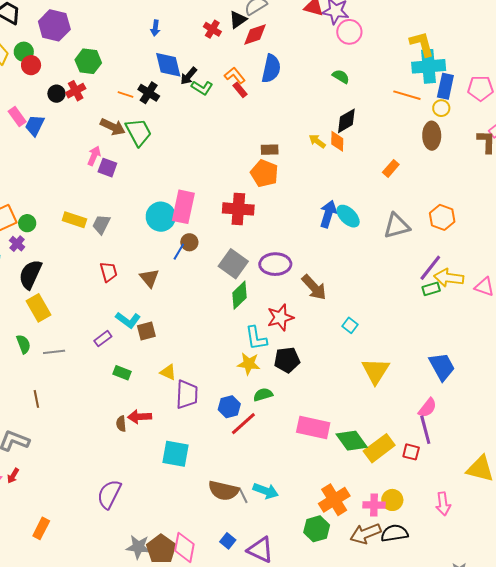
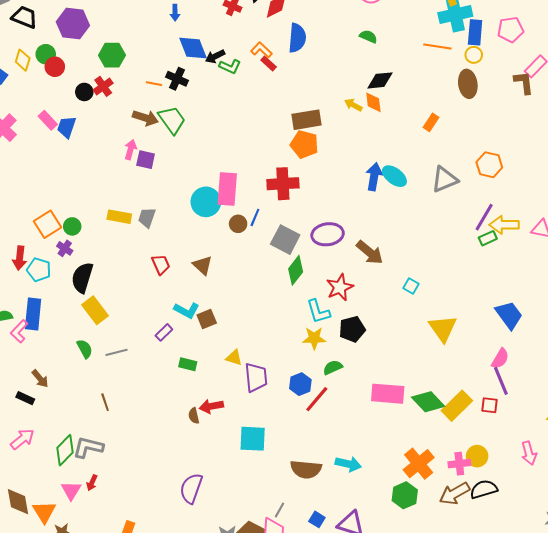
black arrow: (189, 76) -> (215, 56), turned 30
black diamond: (346, 121) -> (380, 80), turned 32
brown rectangle: (270, 150) -> (307, 120), size x1.6
blue line: (179, 252) -> (255, 217), moved
gray line: (243, 496) -> (279, 510), moved, turned 63

